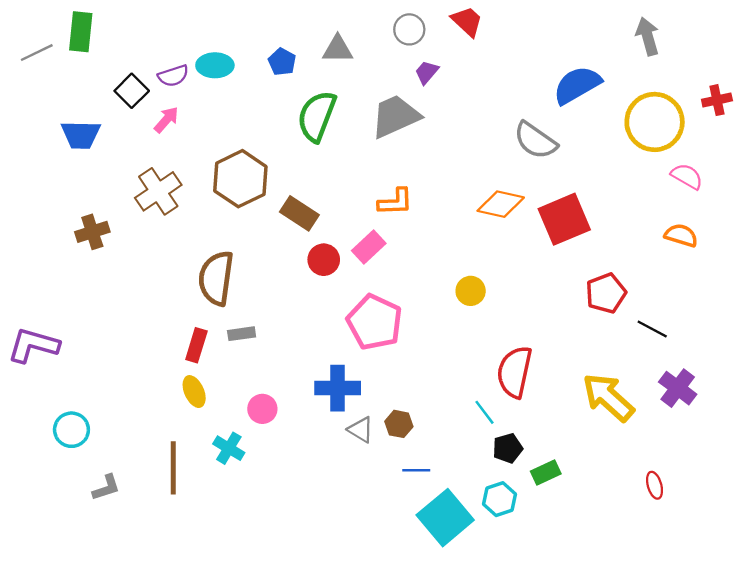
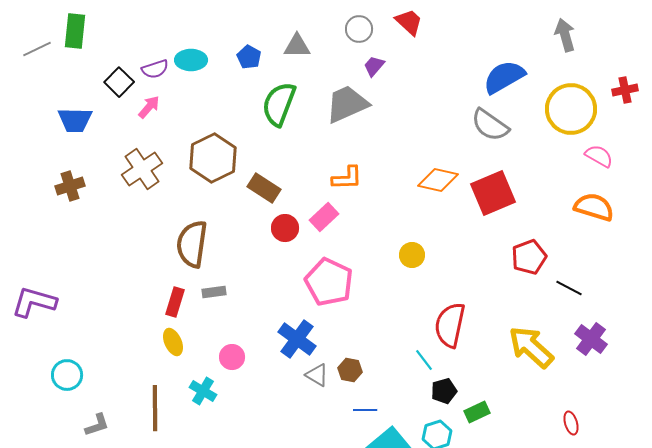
gray semicircle: (535, 141) -> (490, 125), moved
brown cross: (92, 232) -> (70, 186), moved
orange semicircle: (681, 235) -> (594, 207), size x1.4
blue cross: (338, 388) -> (297, 339), turned 36

